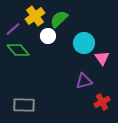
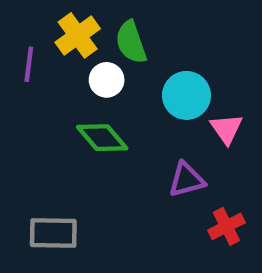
green semicircle: (59, 19) -> (131, 42), turned -66
purple line: (13, 29) -> (29, 64), turned -42
green diamond: (18, 50) -> (102, 138), moved

